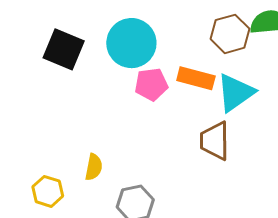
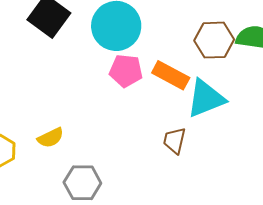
brown trapezoid: (215, 141) -> (174, 140), size x0.7
yellow semicircle: (94, 167) -> (51, 138), turned 40

